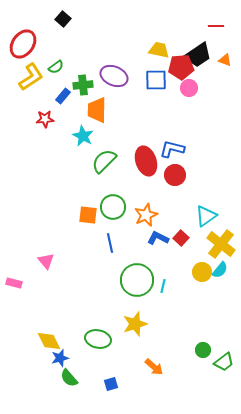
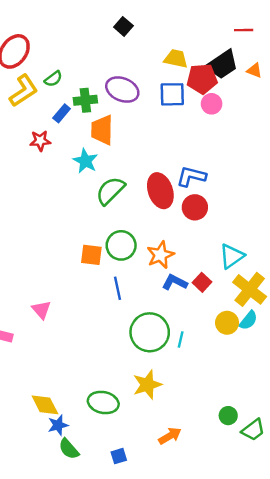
black square: (63, 19) -> (123, 26), moved
orange arrow: (154, 367) -> (170, 436), turned -72

